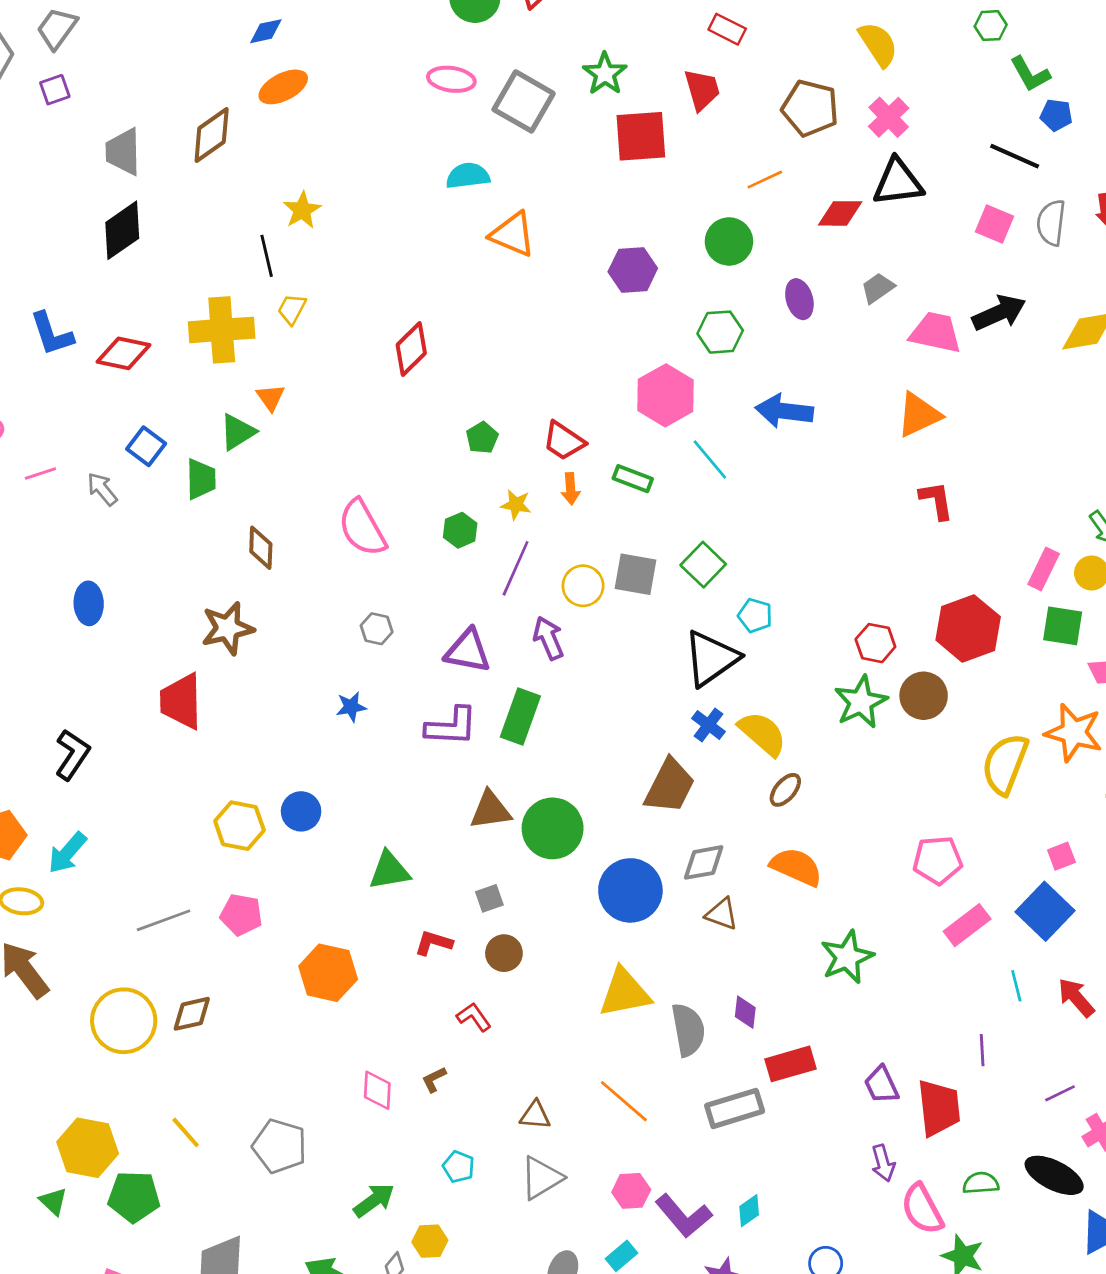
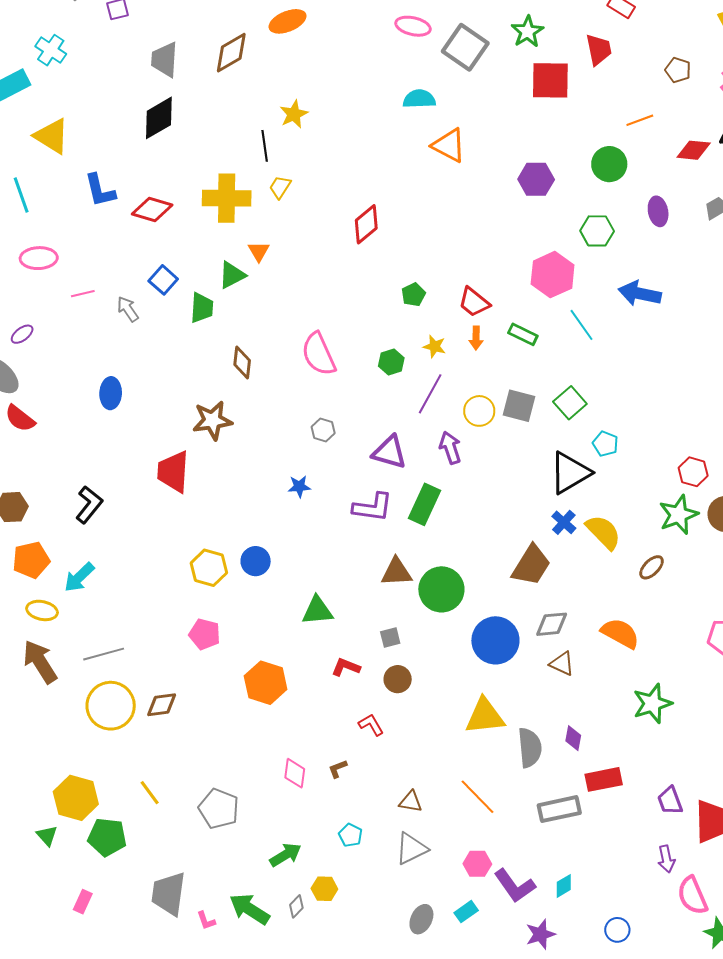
brown pentagon: (810, 108) -> (678, 70), size x0.6
brown ellipse: (785, 790) -> (652, 567), moved
gray line: (164, 920) -> (104, 654), moved

